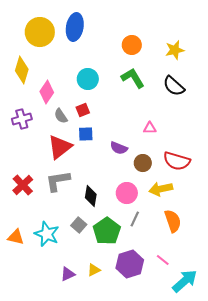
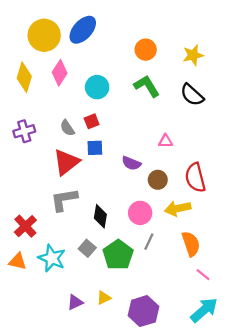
blue ellipse: (75, 27) -> (83, 30), turned 32
pink diamond: (47, 92) -> (60, 73), moved
red semicircle: (177, 161) -> (195, 178), turned 60
red cross: (23, 185) -> (25, 226), moved
pink line: (163, 260) -> (203, 275), moved
purple hexagon: (130, 264) -> (143, 311), moved

